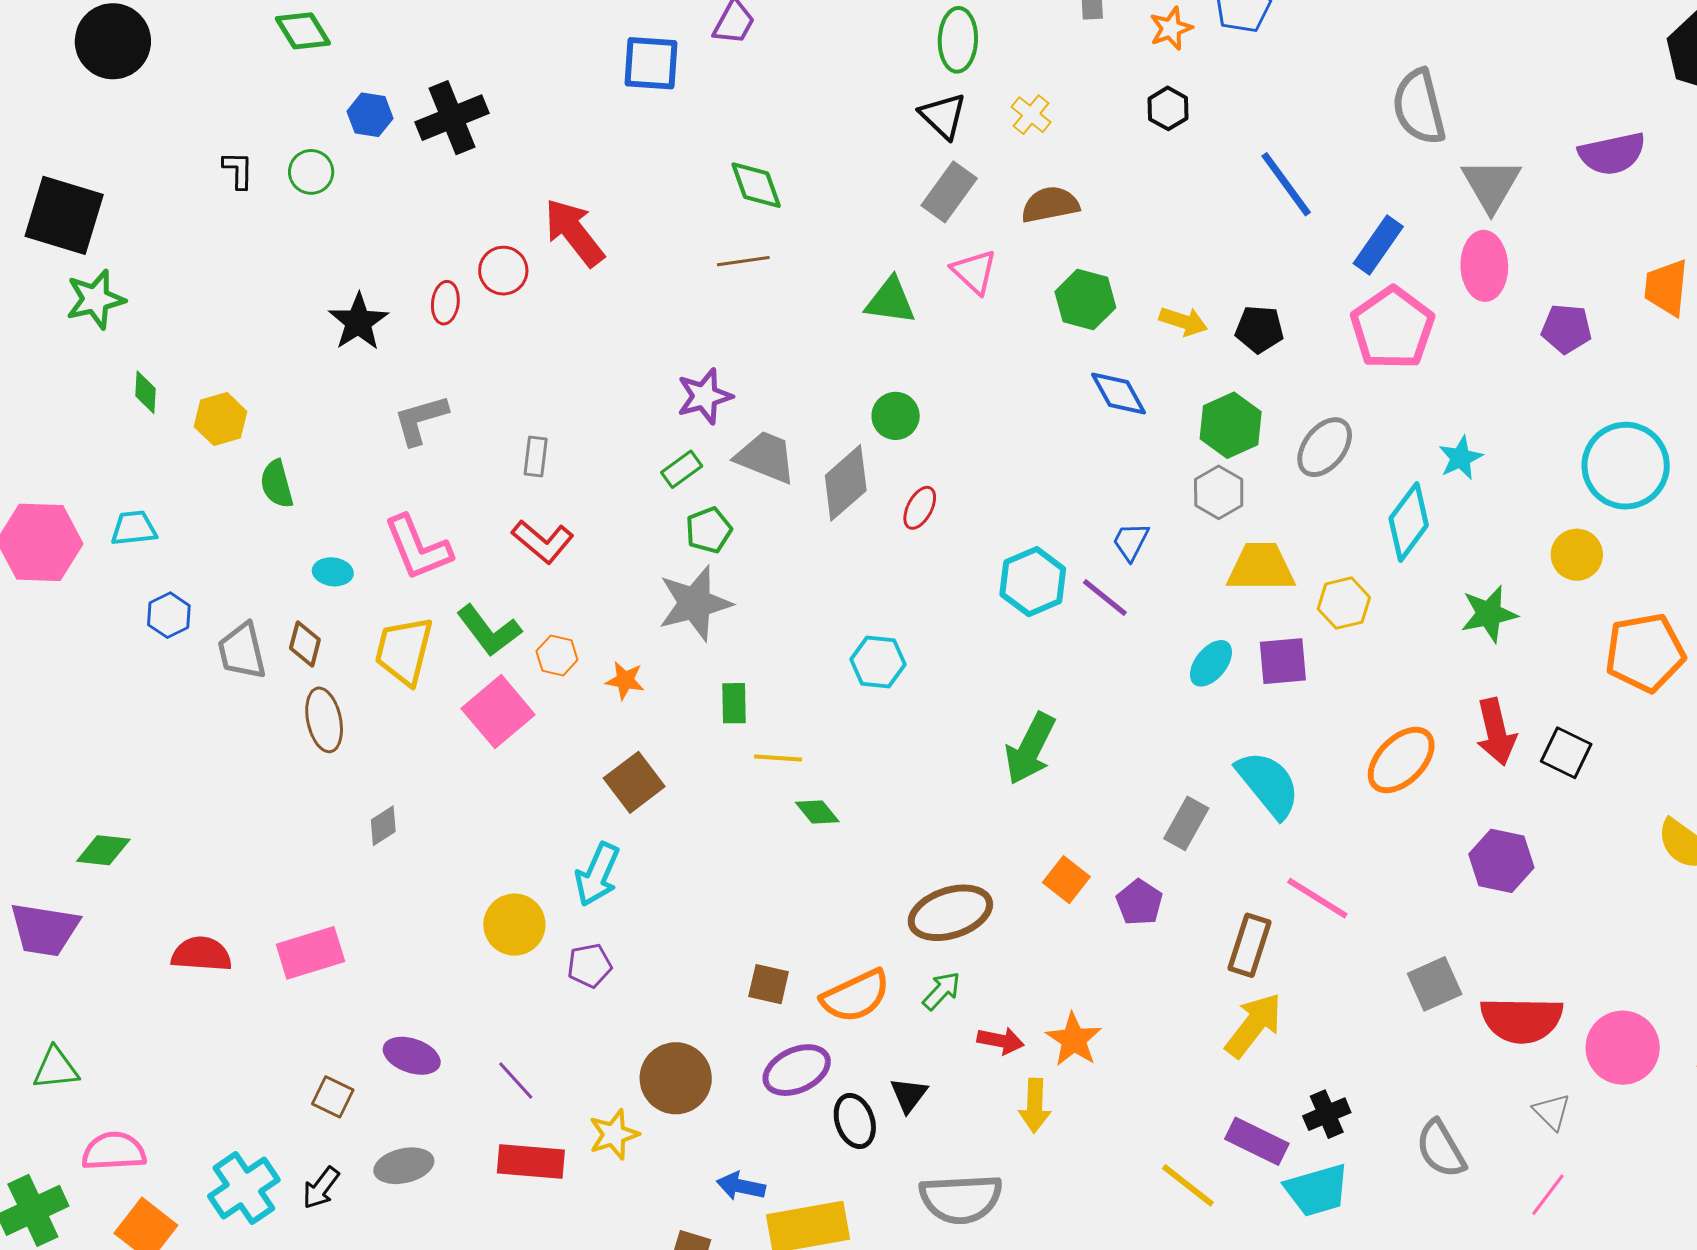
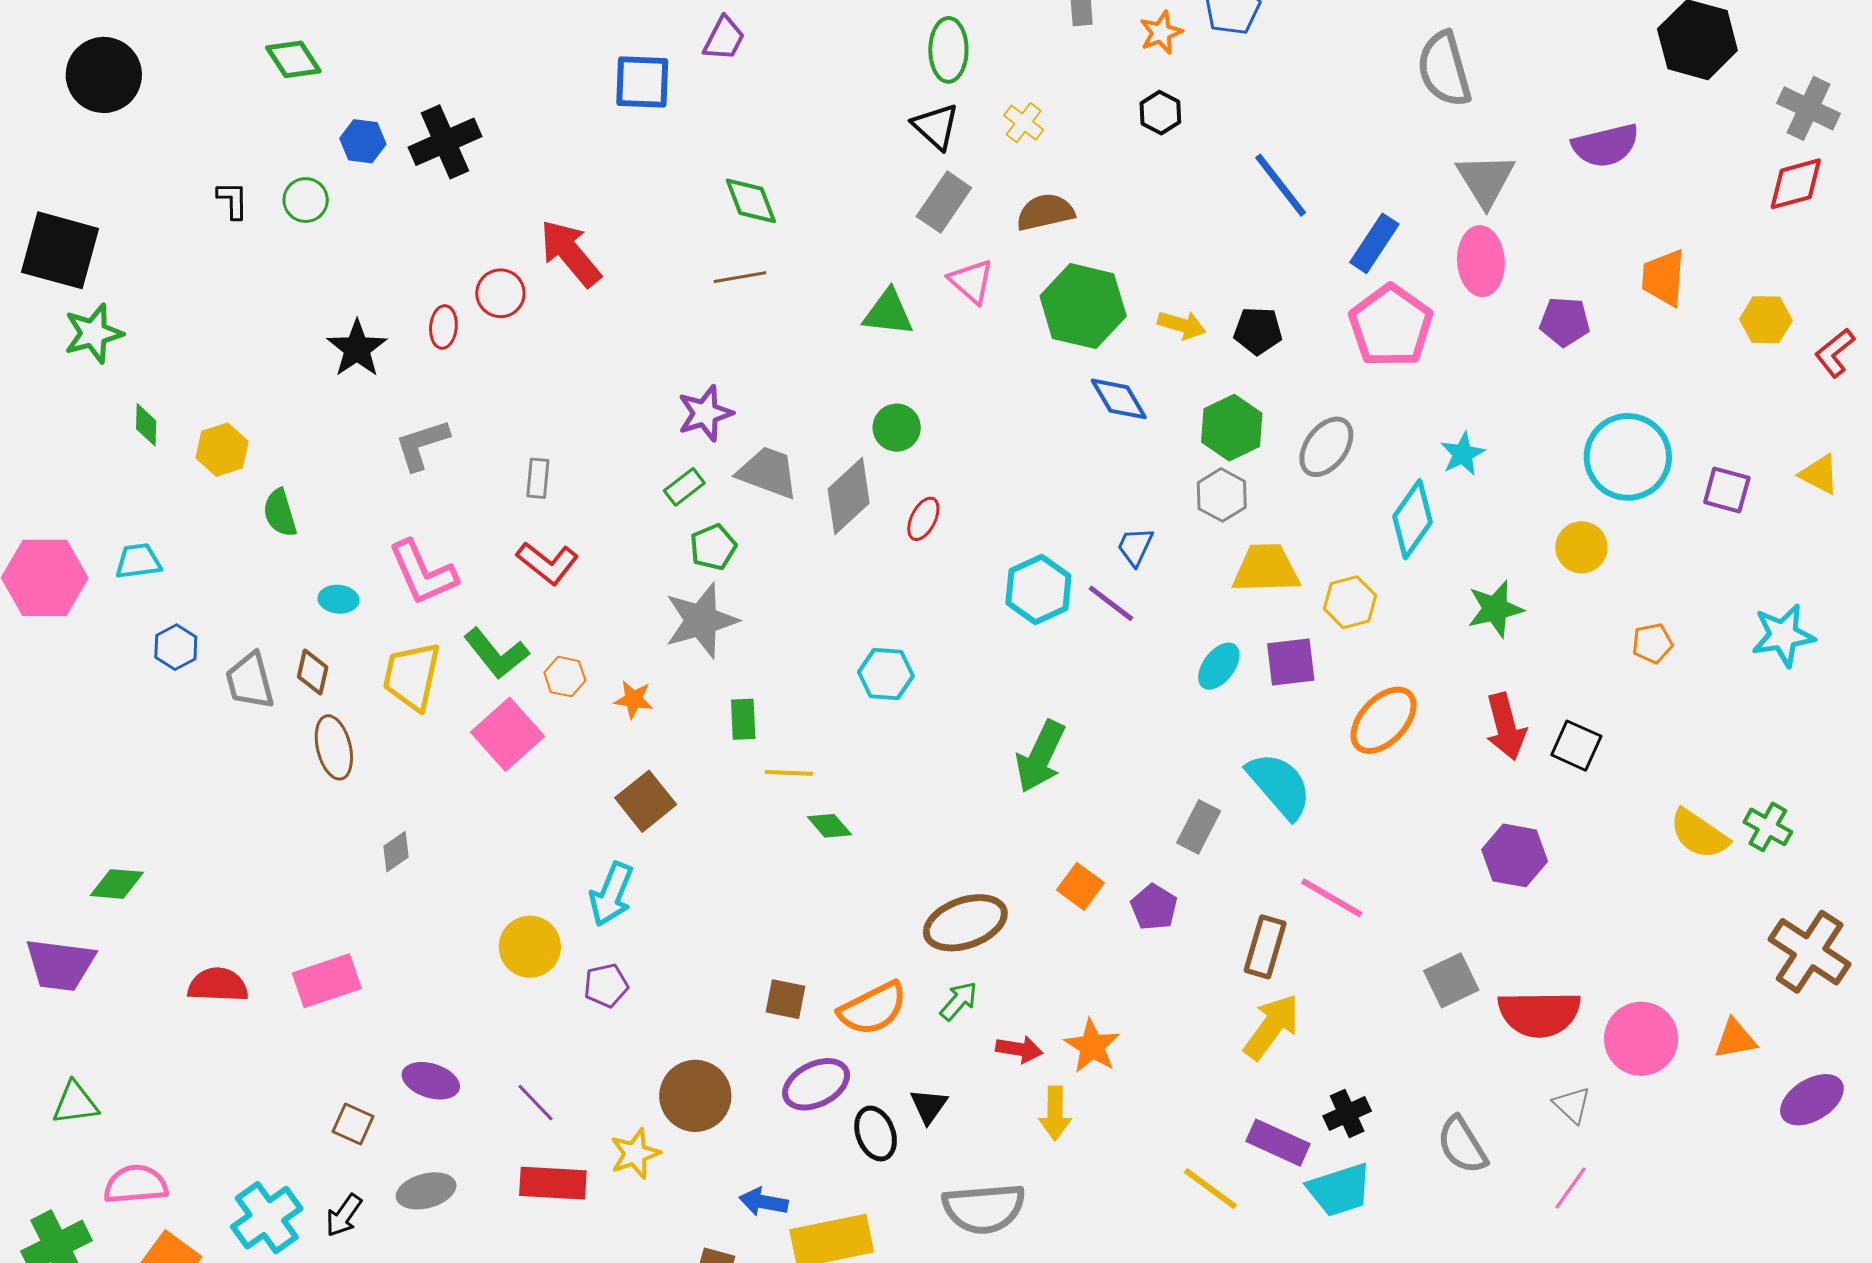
gray semicircle: (1419, 107) -> (1444, 69), moved
green hexagon: (1085, 300) -> (1083, 306), size x1.4
orange pentagon: (1645, 653) -> (1652, 643), size x0.5
orange ellipse: (1401, 760) -> (1384, 720), moved

